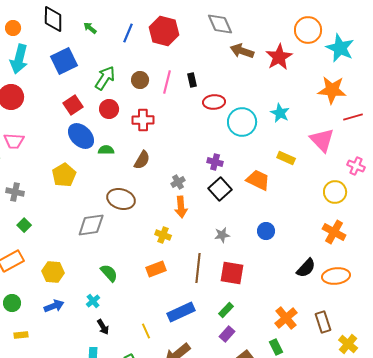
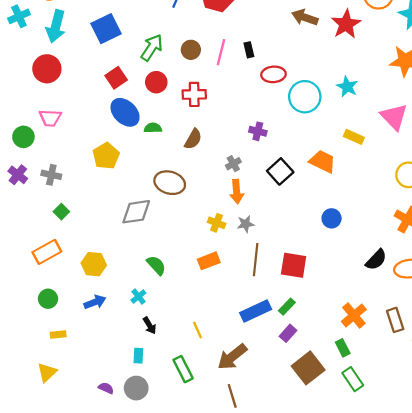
purple cross: (215, 162) -> (258, 131), moved
gray star: (222, 235) -> (246, 224), moved
blue rectangle: (181, 312) -> (256, 311), moved

